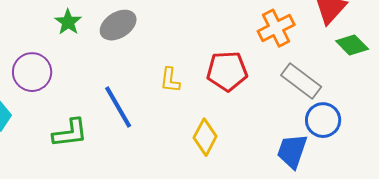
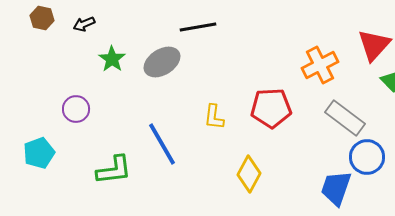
purple circle: (32, 72) -> (76, 109), size x0.7

